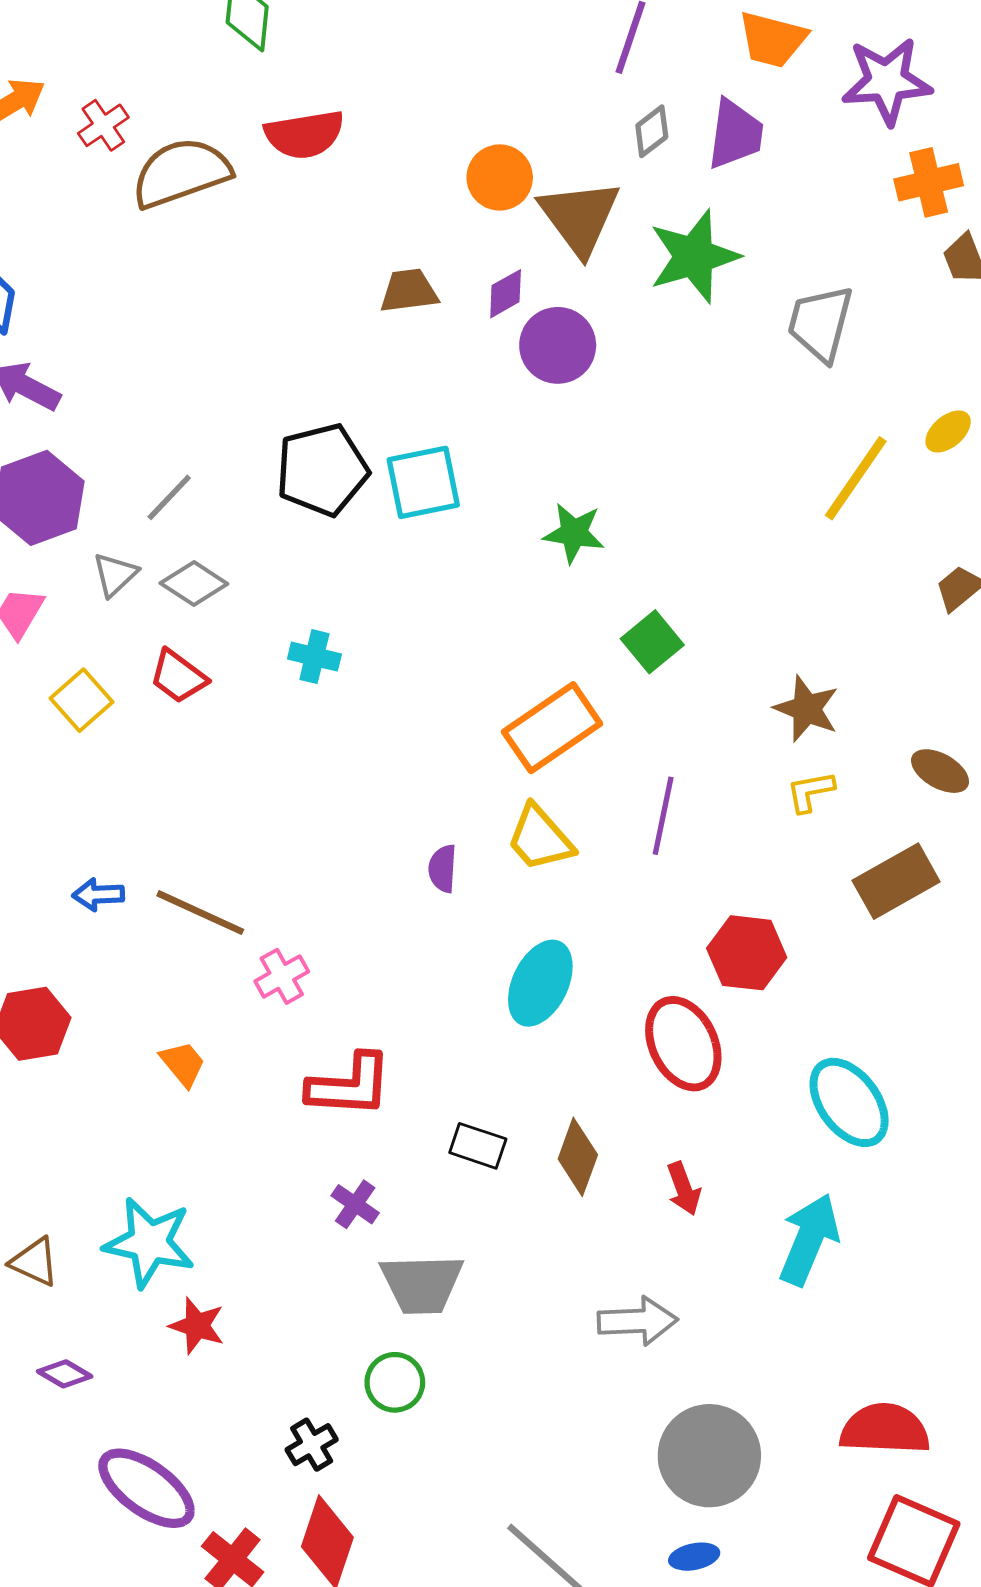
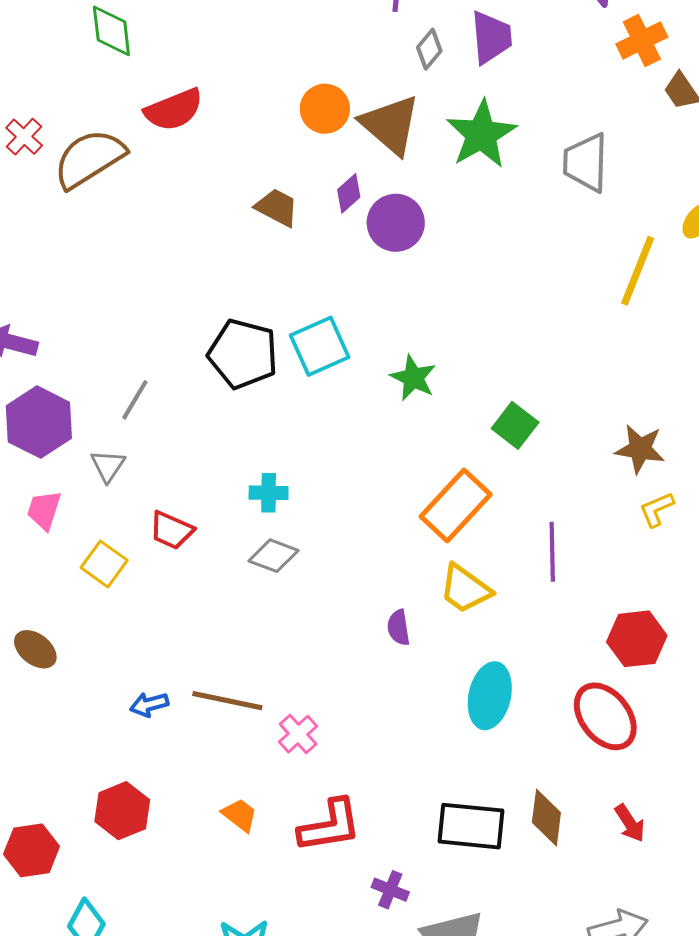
brown trapezoid: (409, 291) -> (277, 208), turned 48
black pentagon: (322, 470) -> (243, 354), turned -30
green star: (574, 533) -> (413, 378), moved, turned 30
gray diamond: (194, 584) -> (273, 556), moved
red L-shape: (350, 1085) -> (330, 826), moved
black rectangle: (478, 1146) -> (471, 826), size x1.6

